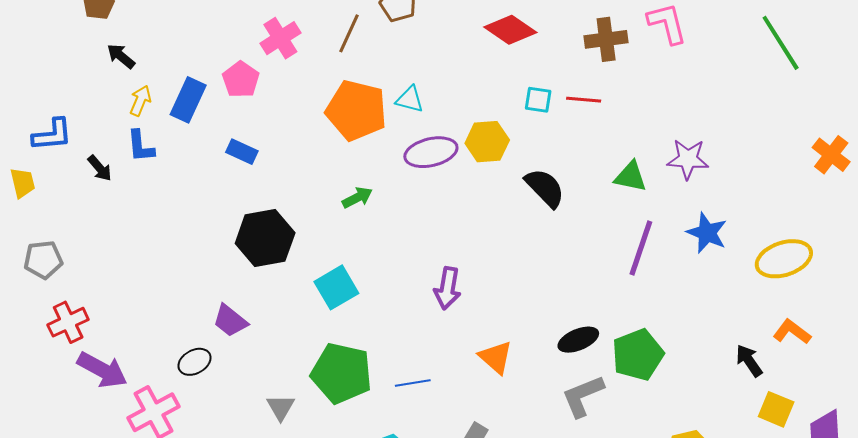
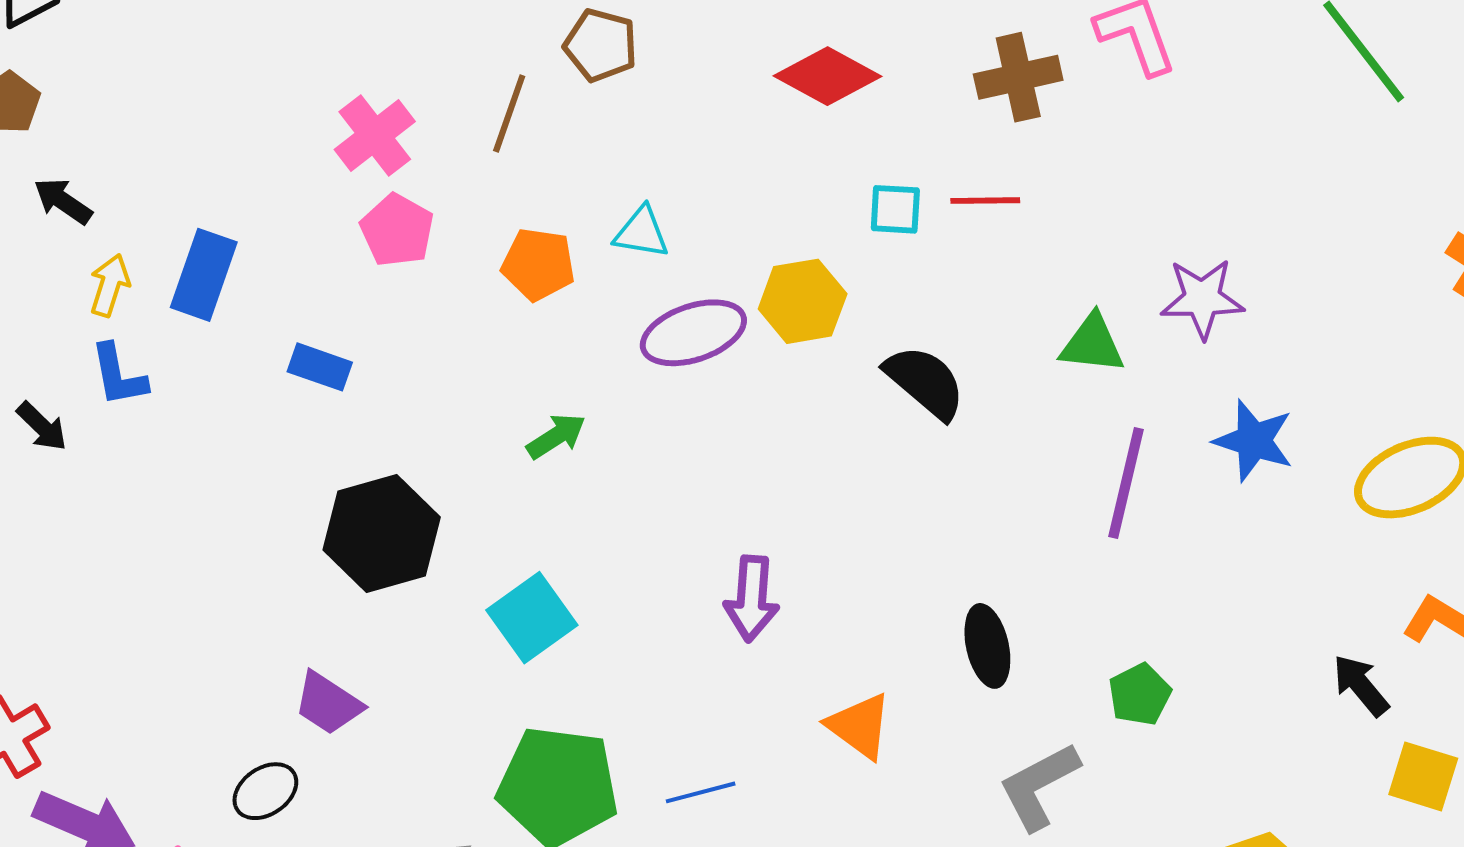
pink pentagon: (241, 80) -> (397, 230), moved
orange pentagon: (356, 110) -> (538, 264), size x0.6
black ellipse: (578, 340) -> (987, 646), moved, turned -75
green pentagon: (638, 355) -> (1140, 694), size x0.6

